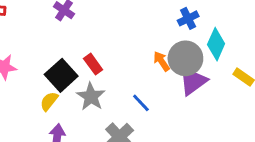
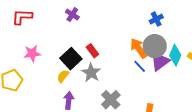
cyan diamond: (216, 44) -> (175, 55), moved
orange arrow: (162, 61) -> (139, 48), size x1.5
blue line: (141, 103) -> (140, 66), moved

